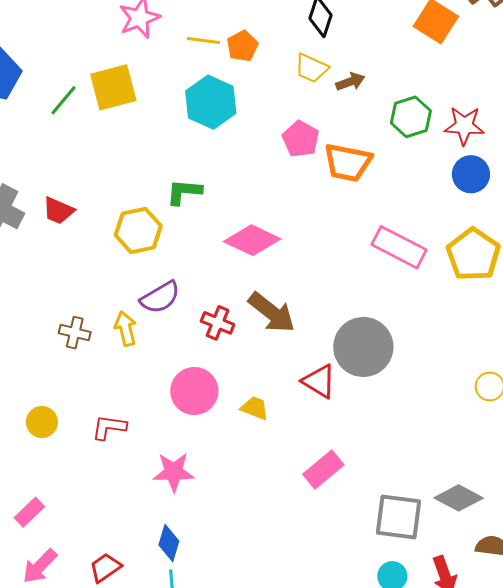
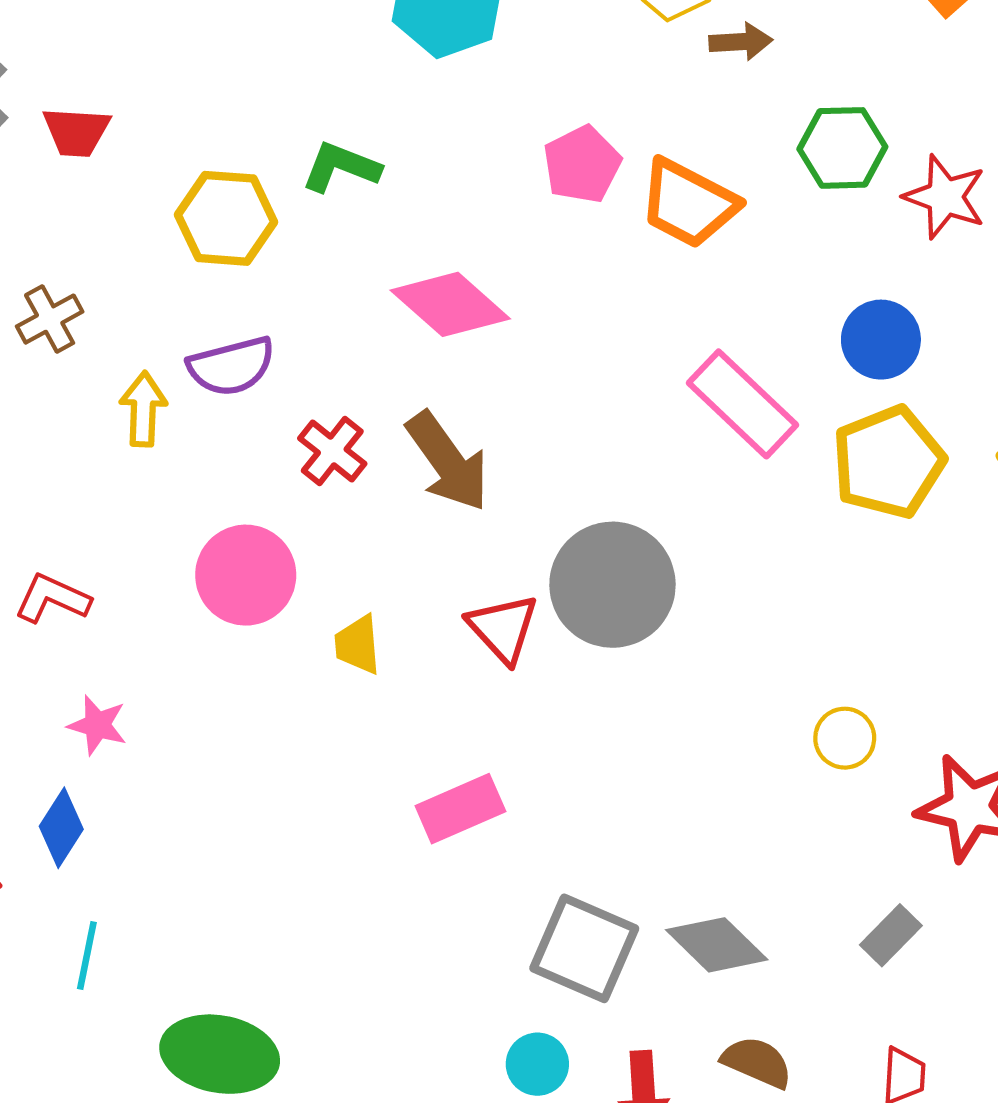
pink pentagon: (301, 139) -> (582, 164), moved
blue circle: (471, 174) -> (881, 340), moved
red trapezoid: (58, 211) -> (76, 132), turned -36
brown cross: (75, 333) -> (50, 319), moved, turned 32
yellow trapezoid: (255, 408) -> (358, 645), turned -132
pink star: (174, 472) -> (97, 725), moved, size x0.7
blue diamond: (169, 543) -> (61, 828), moved

